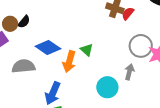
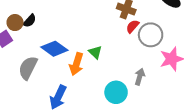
red semicircle: (128, 13) -> (133, 26), moved
gray circle: (141, 46) -> (151, 35), moved
gray semicircle: (23, 66) -> (28, 68), turned -60

